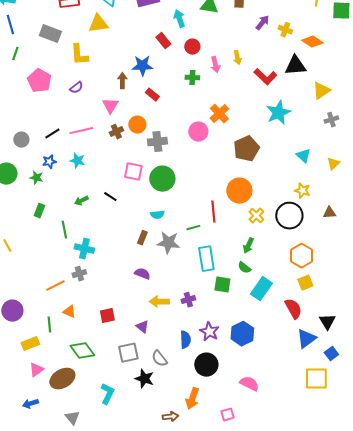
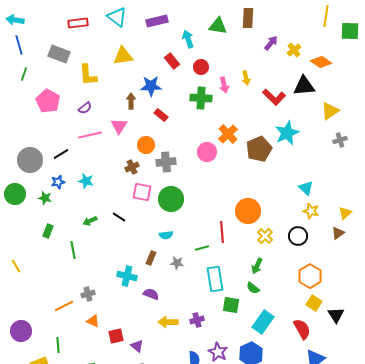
yellow triangle: (98, 24) -> (123, 56), moved
yellow cross: (285, 30) -> (294, 50), turned 32
green cross: (192, 78) -> (201, 98), size x1.5
pink line: (81, 131) -> (90, 135), moved
brown cross: (116, 132) -> (132, 167), moved
gray circle: (21, 140) -> (30, 160), size x1.6
brown pentagon: (246, 149) -> (259, 149), moved
cyan triangle: (303, 156) -> (306, 188), moved
yellow triangle: (333, 164) -> (345, 213), moved
brown triangle: (329, 213) -> (338, 233), turned -32
black circle: (289, 216) -> (298, 236), size x0.7
gray star: (168, 243) -> (177, 263), size x0.6
cyan cross: (84, 249) -> (127, 276), moved
yellow square: (305, 283) -> (314, 303), turned -35
cyan rectangle: (261, 289) -> (263, 322), moved
orange triangle: (69, 312) -> (93, 321), moved
black triangle: (327, 322) -> (336, 315), moved
purple triangle: (142, 327) -> (137, 346), moved

